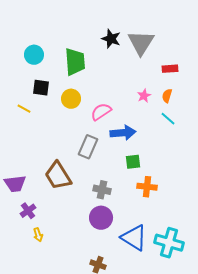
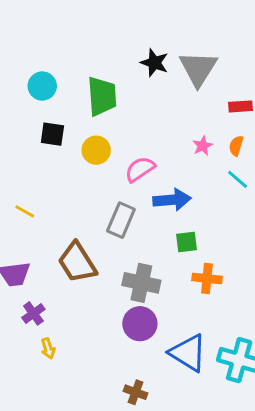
yellow line: (24, 109) -> (25, 211), moved
gray cross: (102, 190) -> (141, 283), size x1.4

